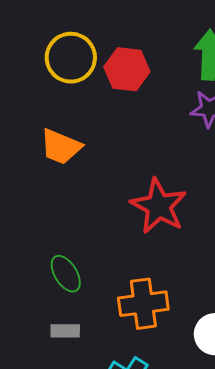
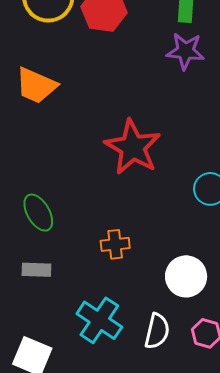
orange cross: (143, 304) -> (115, 244), size x0.6

